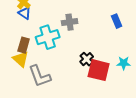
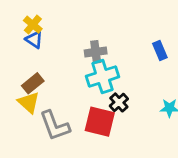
cyan cross: (48, 37) -> (102, 77), moved
brown rectangle: (24, 45) -> (33, 83), turned 35
red square: (99, 70) -> (100, 122), moved

